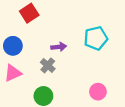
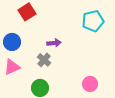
cyan pentagon: (96, 38) -> (93, 21), moved

